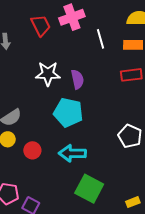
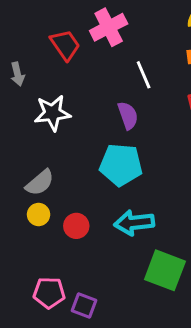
white line: (101, 39) -> (144, 75), moved
white star: (48, 74) -> (52, 113), moved

